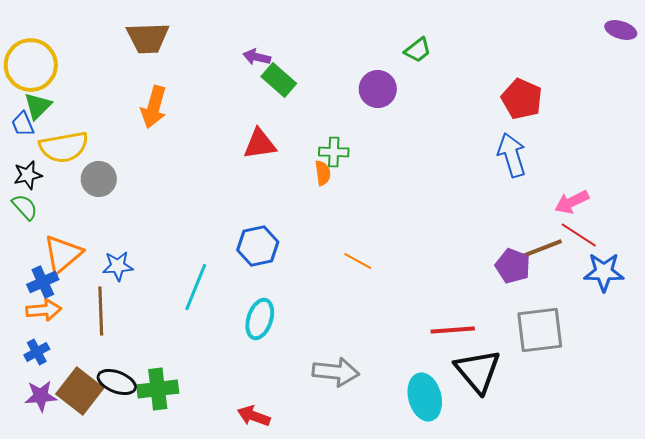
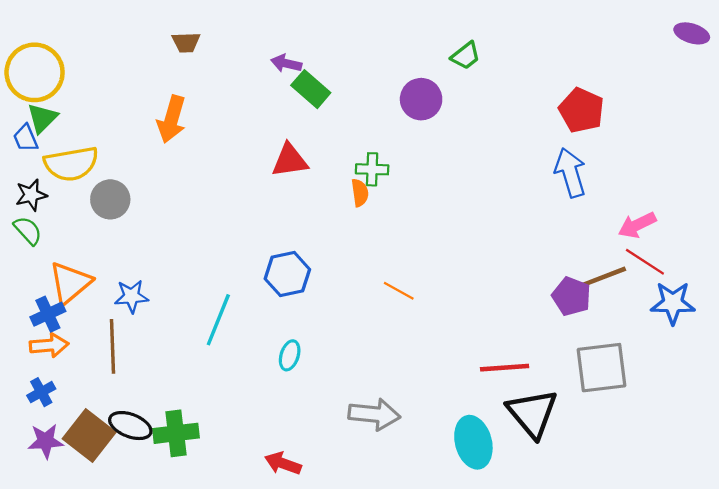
brown trapezoid: (148, 38) -> (186, 42), moved, size x0.6
cyan ellipse: (260, 319) -> (290, 355), size x0.7

